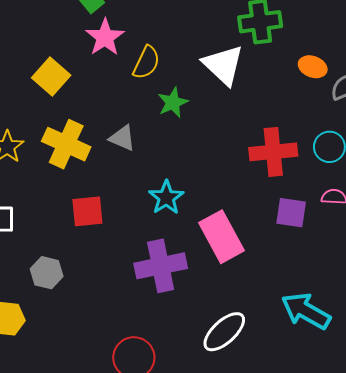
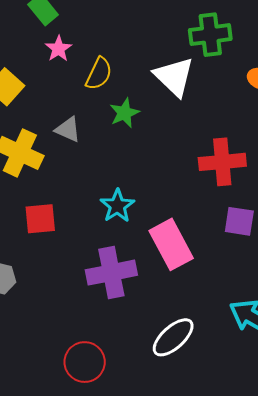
pink star: (105, 37) -> (59, 49), size x0.7
gray triangle: (122, 138) -> (68, 129), moved

